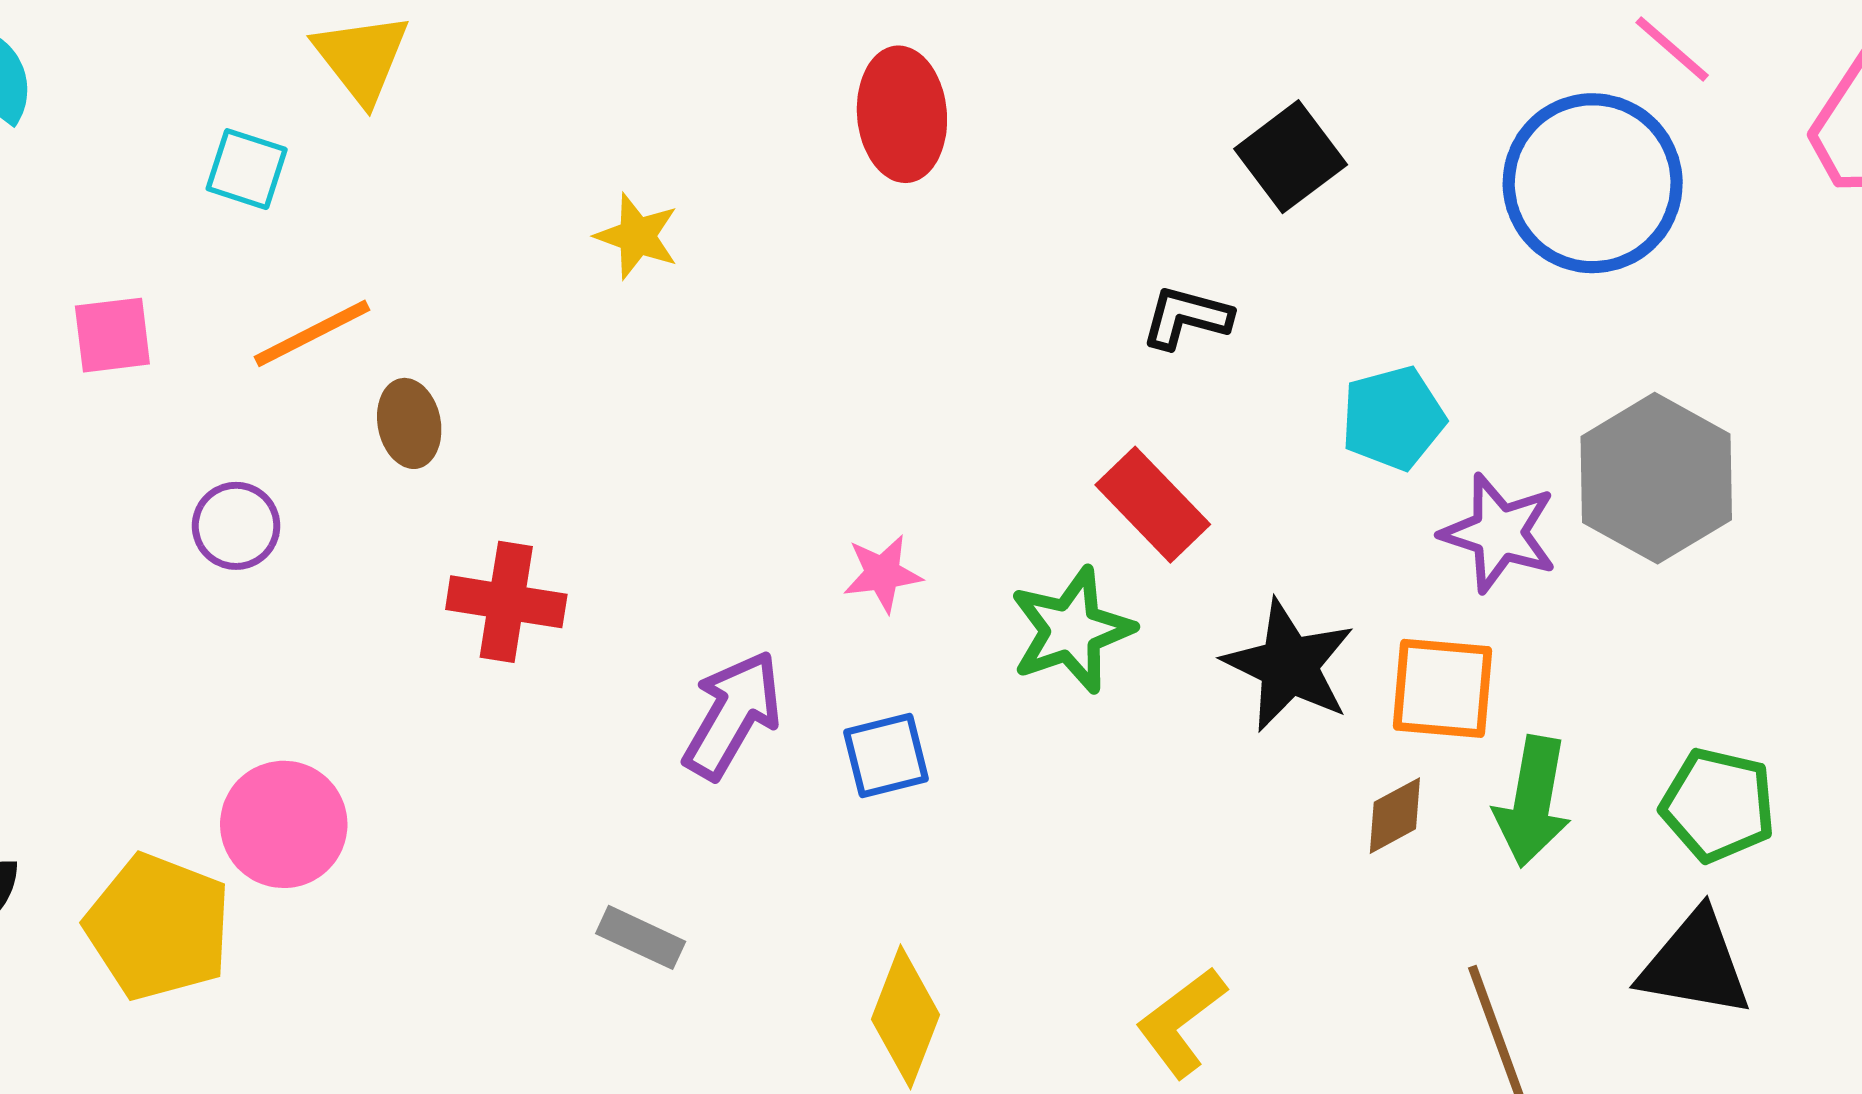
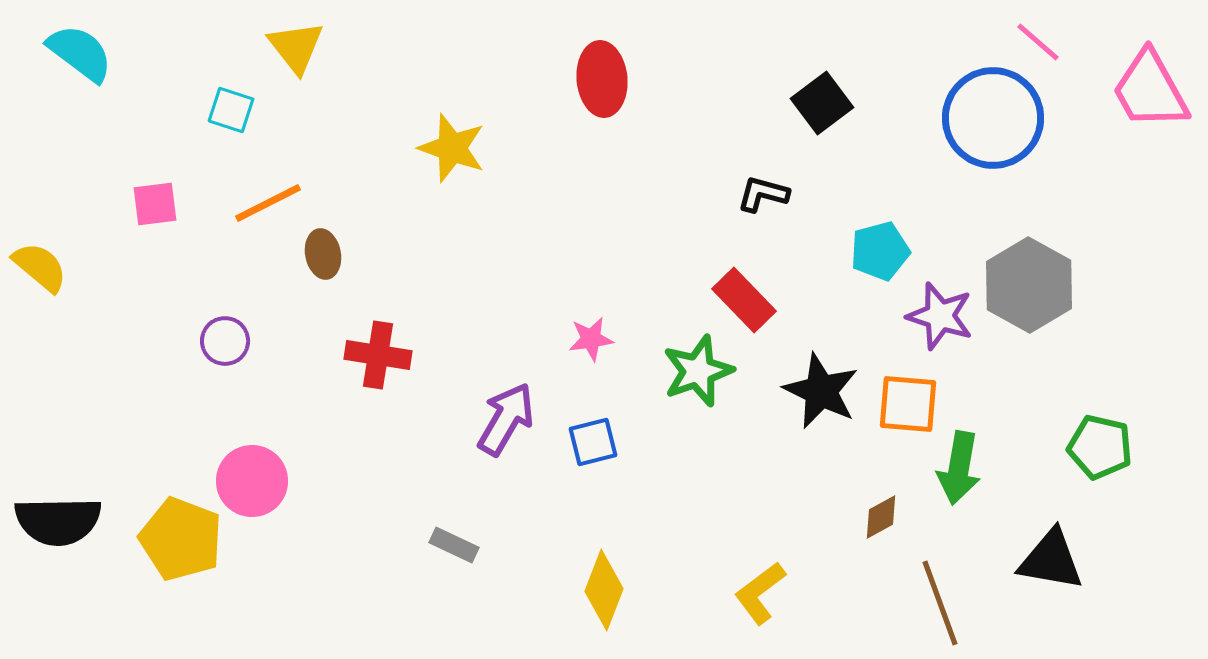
yellow star: (637, 236) -> (452, 148), size x1.4
purple circle: (236, 526) -> (225, 341), moved
green pentagon: (1718, 805) -> (1100, 447), moved
brown diamond: (1395, 816) -> (881, 517), moved

